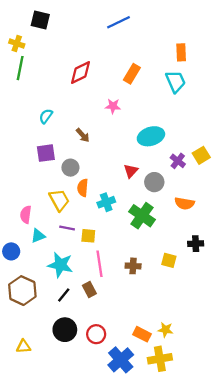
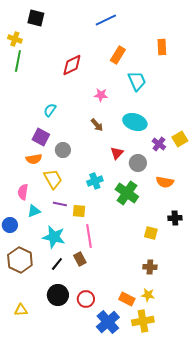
orange rectangle: (132, 74) -> (118, 55), moved
cyan trapezoid: (176, 81) -> (137, 81), moved
cyan semicircle: (46, 116) -> (50, 110), moved
brown arrow: (83, 135) -> (97, 125), moved
cyan ellipse: (151, 136) -> (135, 122), turned 35
purple square: (46, 153) -> (41, 137), turned 36
orange semicircle: (83, 188) -> (34, 159), moved, turned -105
brown cross: (133, 266) -> (150, 267), moved

